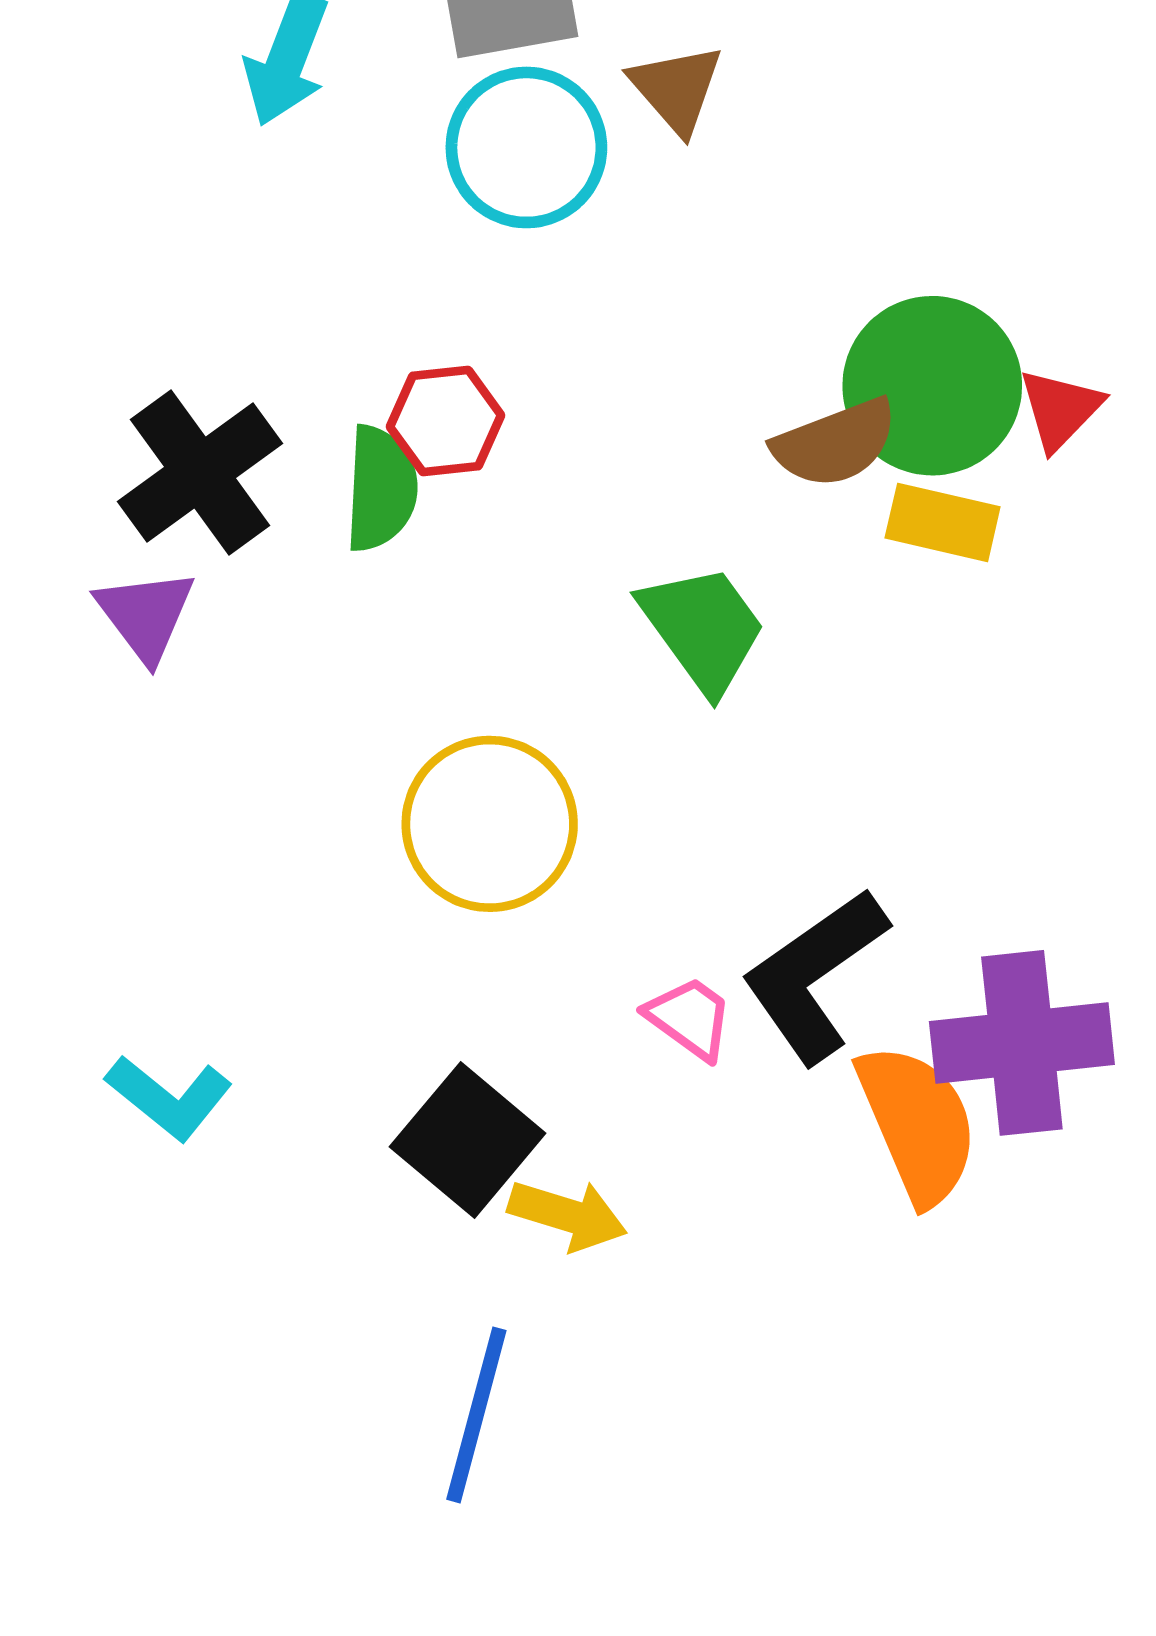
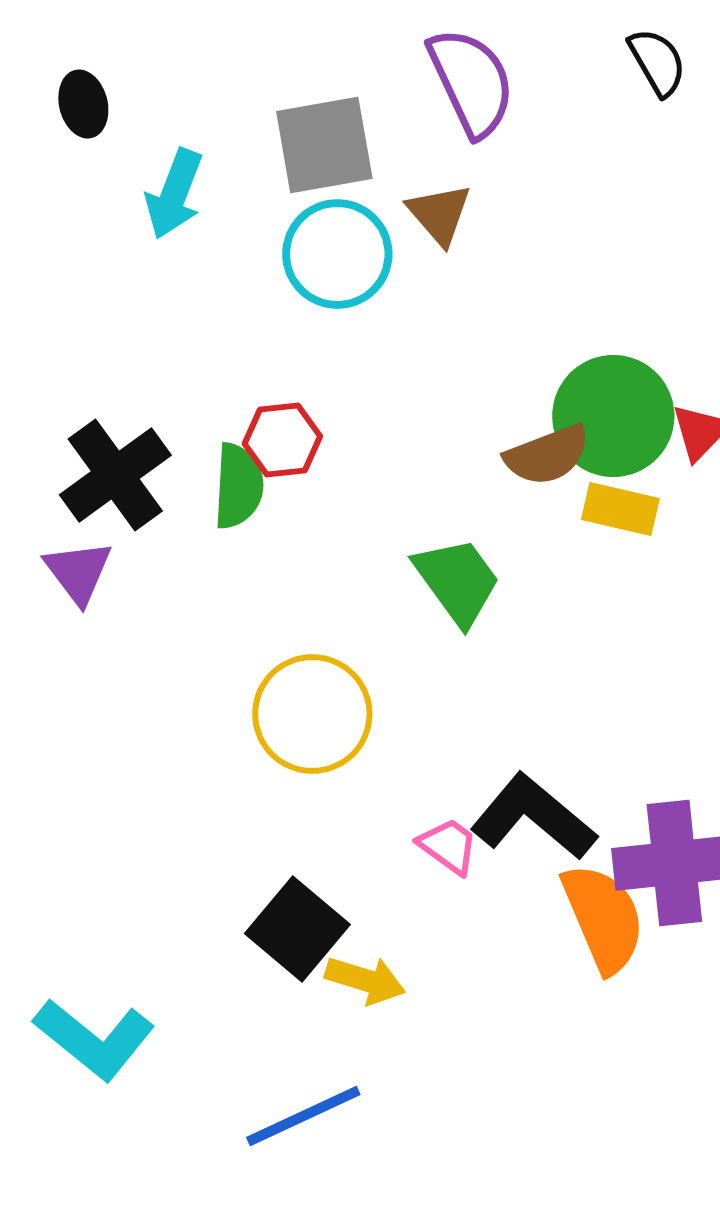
black L-shape: (815, 975) -> (533, 817), turned 75
cyan L-shape: (169, 1097) -> (94, 1039), moved, size x1.4
blue line: (476, 1415) -> (303, 1116), turned 50

